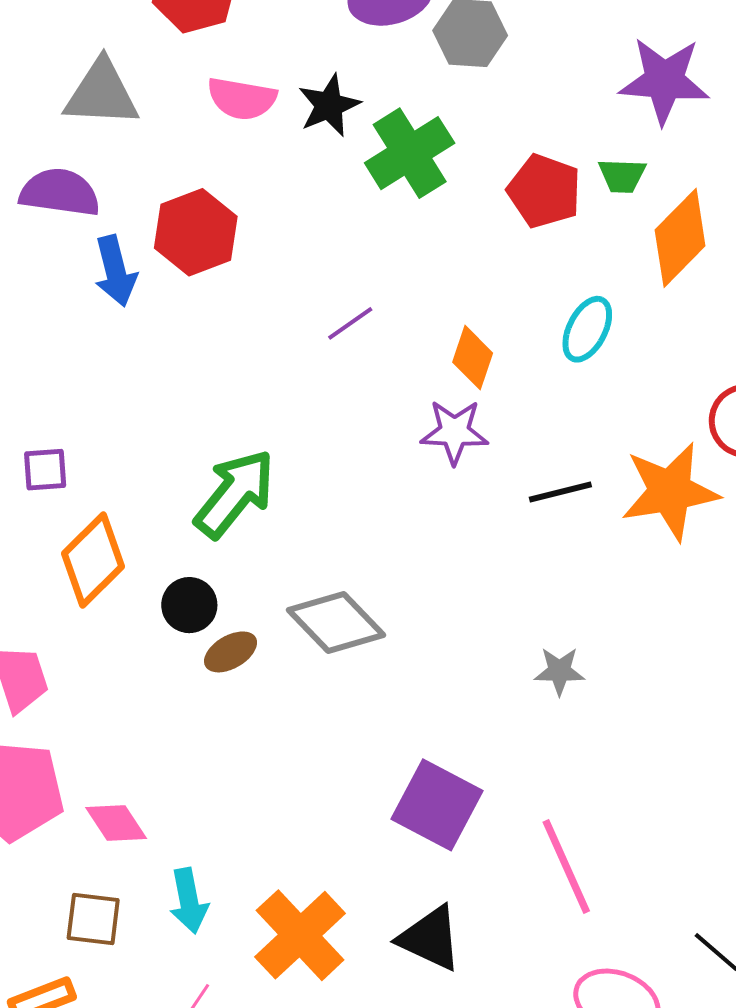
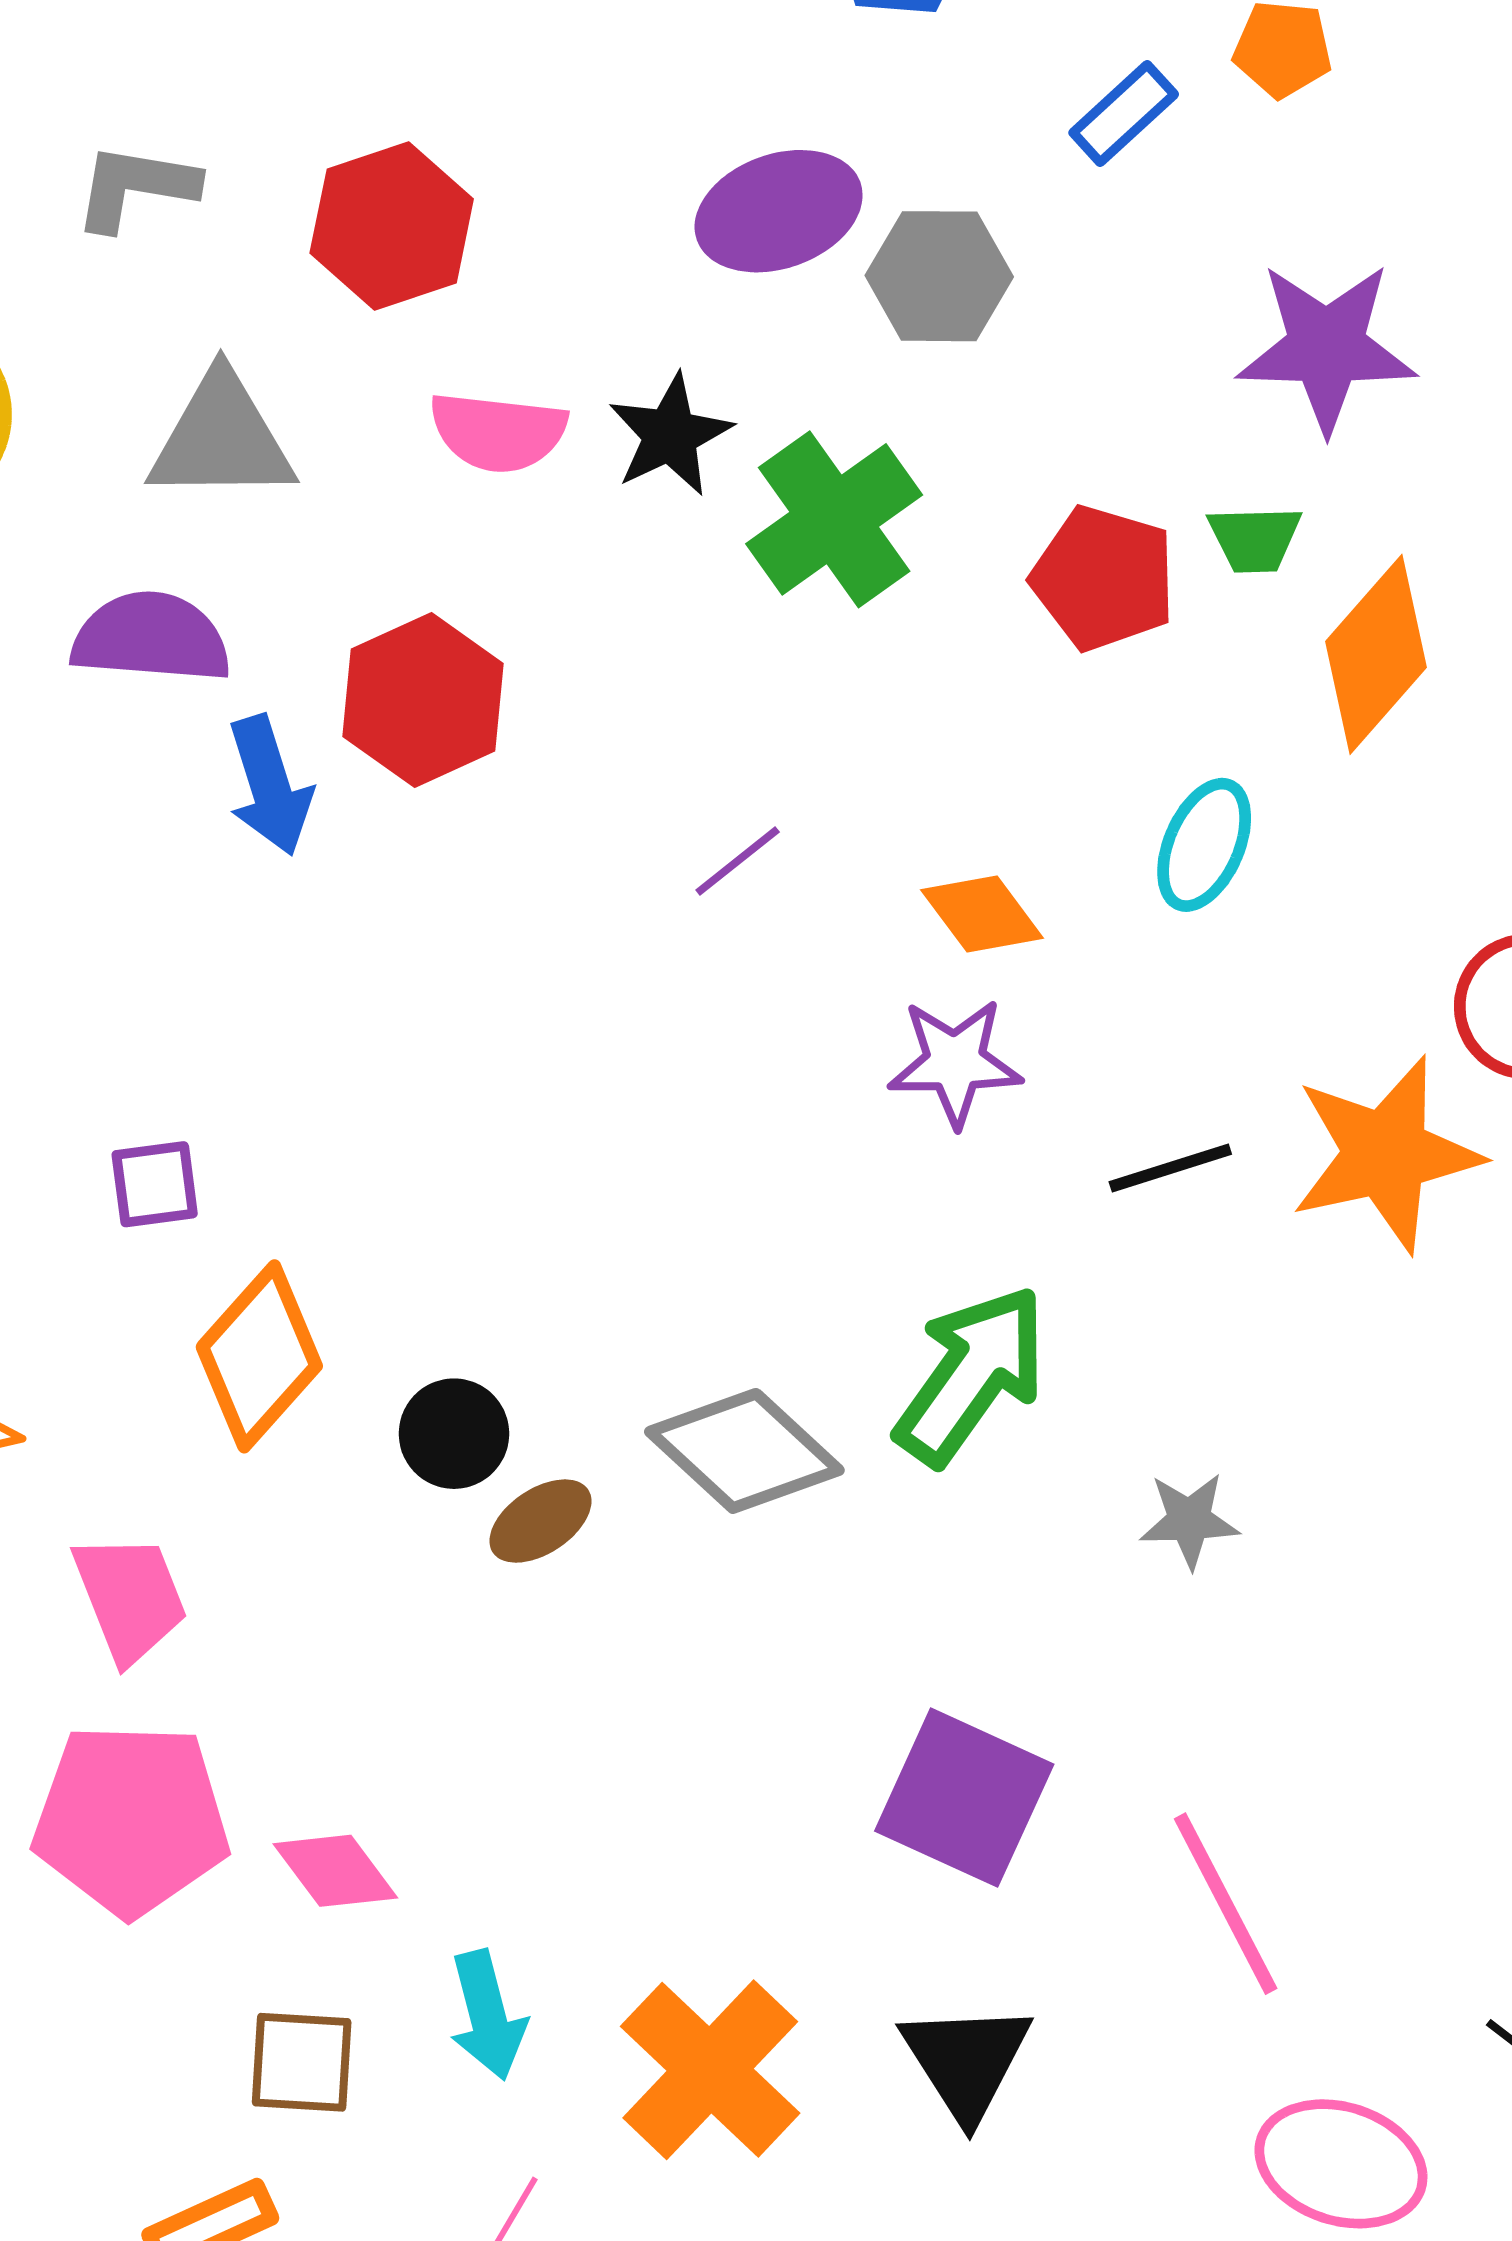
orange diamond: (473, 358) -> (982, 914), turned -52
green arrow: (235, 494) -> (971, 1375), moved
black triangle: (430, 938) -> (966, 2061), turned 36

